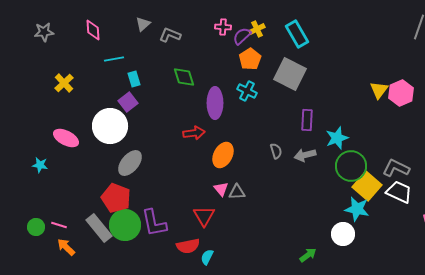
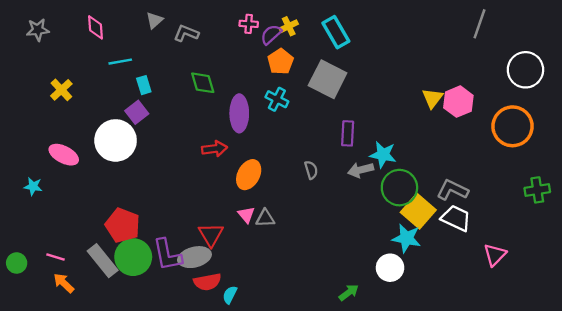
cyan star: (337, 138) -> (383, 155), turned 30
gray arrow: (305, 155) -> (361, 170), moved
gray ellipse: (130, 163) -> (194, 257), moved, turned 36
red triangle: (204, 216) -> (211, 235), moved
green circle: (36, 227) -> (17, 263), moved

